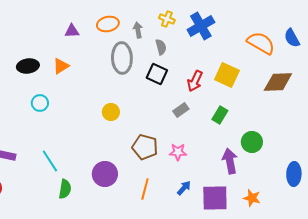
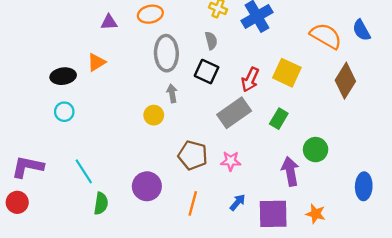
gray arrow: (138, 30) -> (172, 93), moved
black ellipse: (28, 66) -> (63, 76), moved
brown diamond: (278, 82) -> (345, 81), turned -56
cyan circle: (40, 103) -> (64, 112), moved
gray rectangle: (181, 110) -> (234, 113), size x1.8

